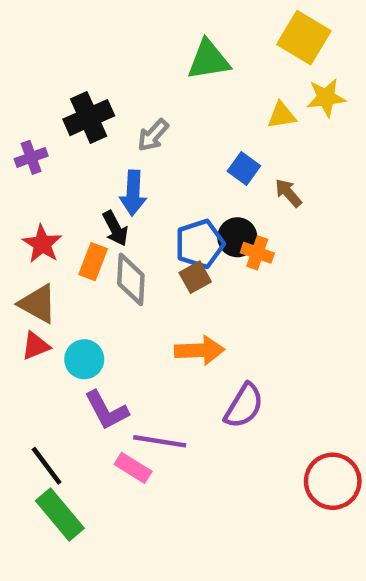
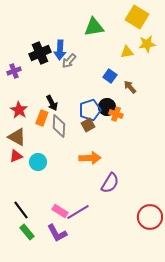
blue arrow: (133, 193) -> (60, 50), moved
purple L-shape: (106, 410) -> (57, 233), moved
purple line: (160, 441) -> (78, 212), moved, turned -40
green rectangle: (60, 515) -> (27, 232), size x0.7

